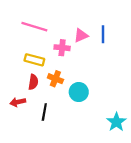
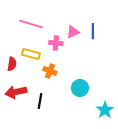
red semicircle: (33, 82) -> (12, 64), moved
cyan circle: (79, 92) -> (80, 88), moved
red arrow: (18, 102) -> (16, 92), size x1.5

